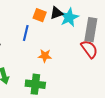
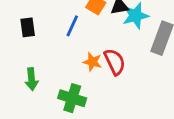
red semicircle: (89, 49) -> (115, 62), moved

